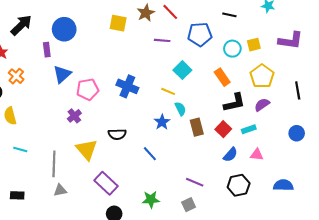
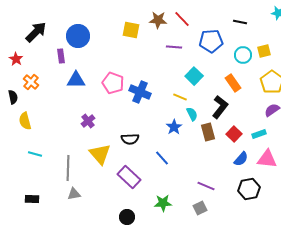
brown star: (146, 13) -> (158, 20), turned 30
blue triangle: (62, 74) -> (76, 80), turned 42
pink pentagon: (88, 89) -> (113, 83), moved, turned 30
black L-shape: (234, 103) -> (220, 107), moved, turned -40
pink triangle: (257, 155) -> (267, 159), size x1.5
purple rectangle: (106, 183) -> (129, 177), moved

